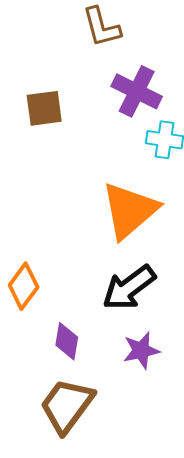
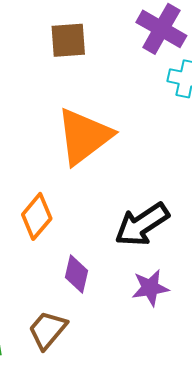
orange triangle: (130, 210) -> (84, 136), moved
brown trapezoid: (67, 406) -> (48, 330), moved, size x0.7

